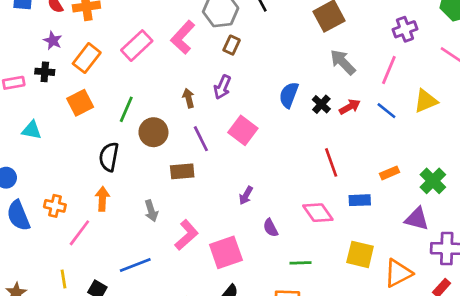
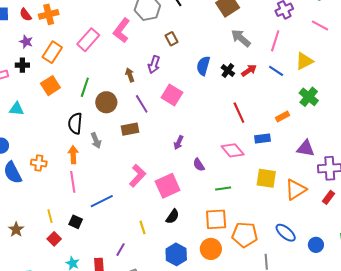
brown rectangle: (232, 45) -> (172, 39), moved, turned -48
green cross: (433, 181) -> (309, 97), moved
gray arrow: (151, 211) -> (96, 140), moved
pink line: (79, 233) -> (73, 182), moved, turned -40

